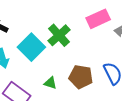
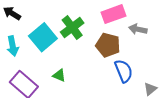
brown pentagon: (81, 77) -> (108, 45), moved

